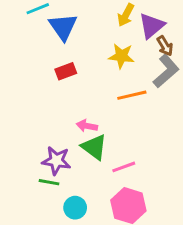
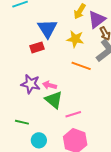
blue triangle: (63, 27) -> (47, 29), moved
orange line: (132, 95) -> (81, 66), turned 30
purple star: (56, 161) -> (31, 84), moved

